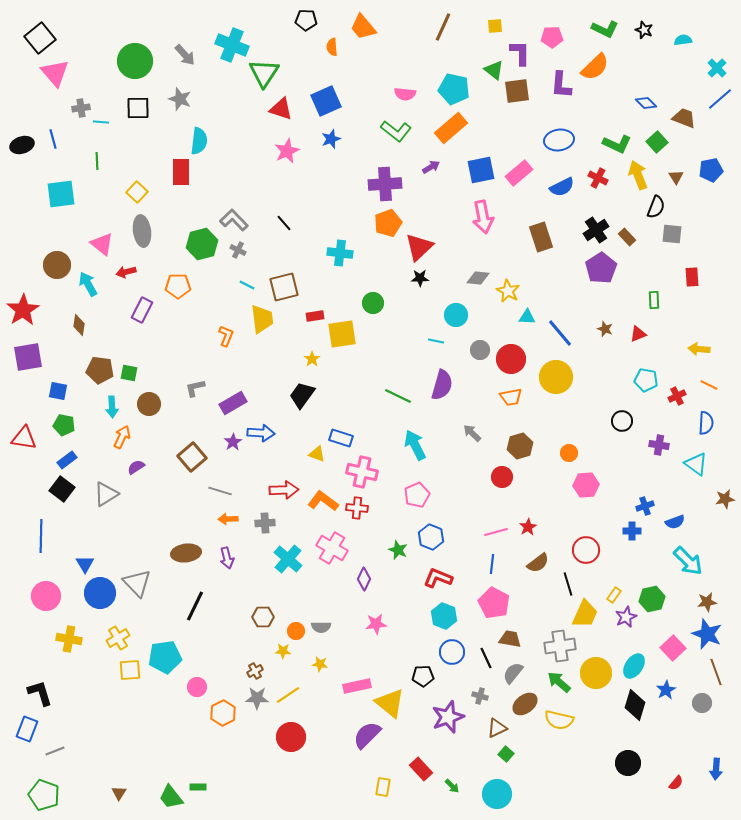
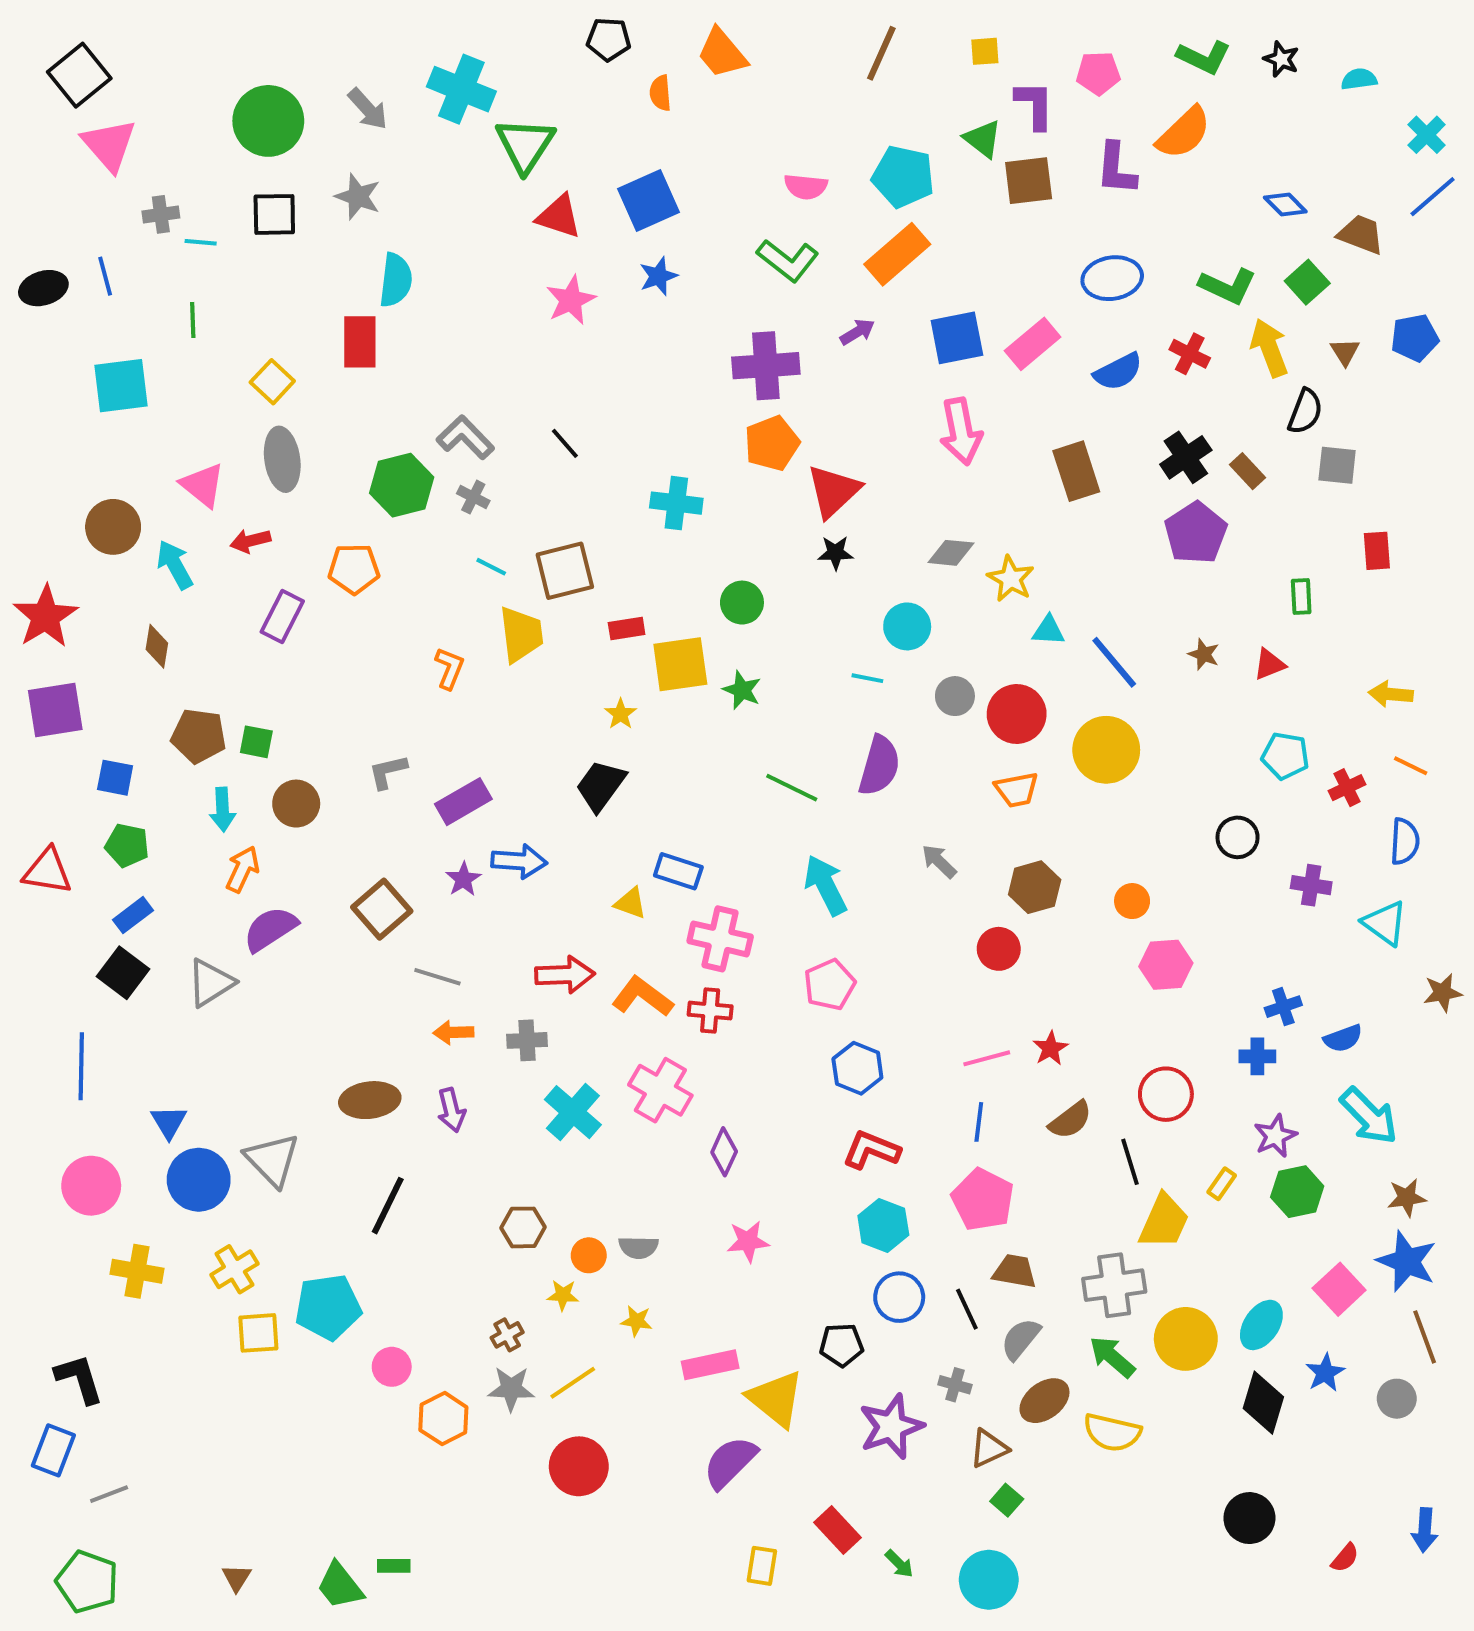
purple semicircle: (136, 467) -> (270, 929), size x1.6
green star: (398, 550) -> (742, 690), moved
purple star: (626, 617) -> (1275, 1136), moved

